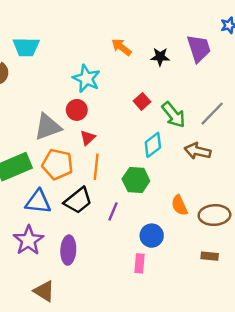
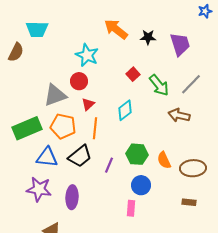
orange arrow: (121, 47) -> (116, 29), size x1.4
purple trapezoid: (199, 48) -> (180, 44), moved
cyan diamond: (153, 145) -> (125, 110), moved
green hexagon: (136, 180) -> (137, 154), moved
purple star: (28, 240) -> (39, 189), turned -30

